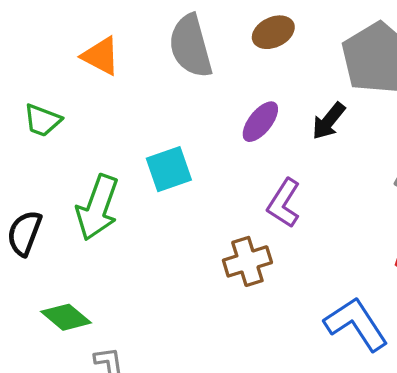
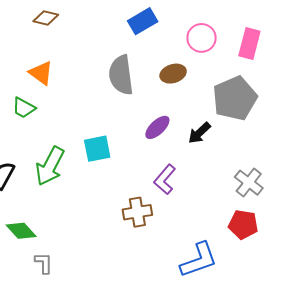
orange triangle: (101, 56) -> (41, 73), moved
blue L-shape: (356, 324) -> (199, 260), turned 96

